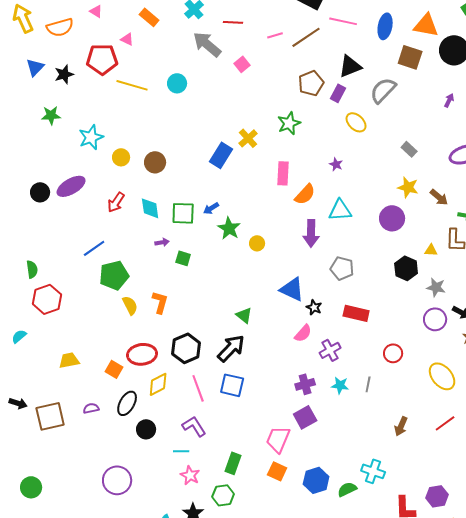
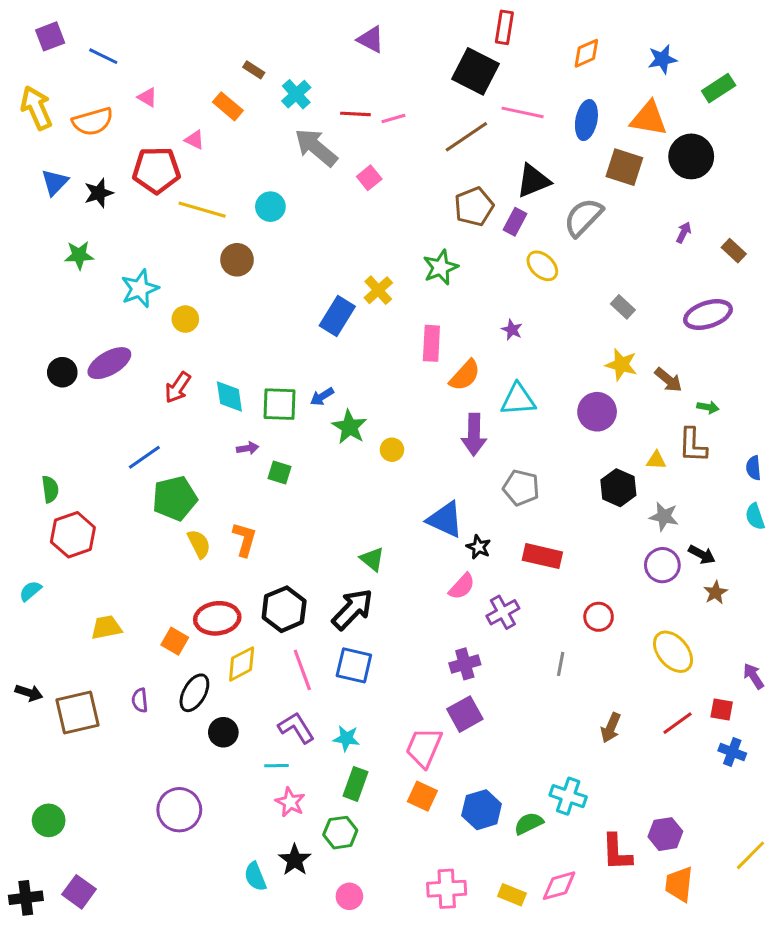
pink line: (275, 35) -> (393, 119), moved
brown circle: (155, 162) -> (237, 260), moved
cyan star: (340, 385) -> (346, 738), moved
purple semicircle: (91, 408) -> (140, 700), turned -84

